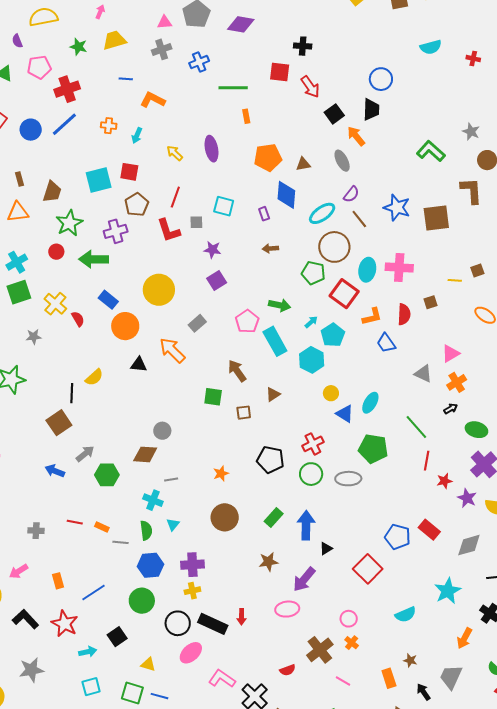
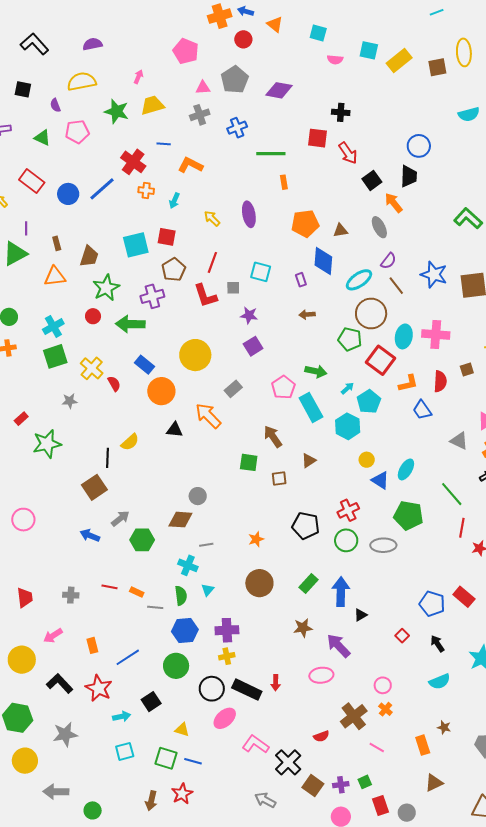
green star: (78, 47) -> (117, 111), size x1.4
red cross: (67, 89) -> (133, 162), moved, turned -35
red square: (368, 569) -> (402, 636), size x0.5
purple arrow: (304, 579) -> (338, 646), turned 96
black arrow: (424, 692) -> (437, 644), moved

